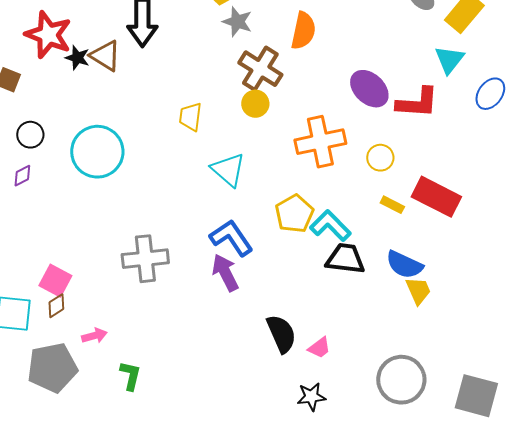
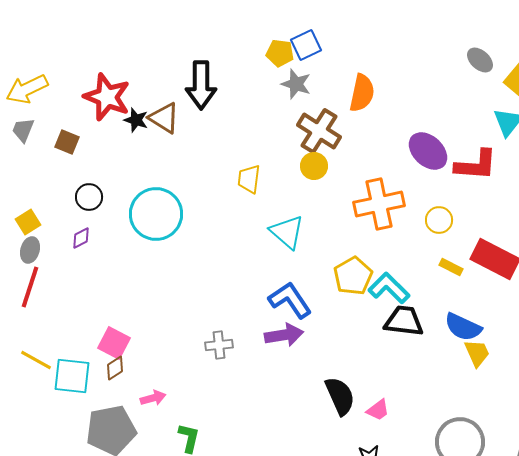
gray cross: (145, 259) -> (219, 345), moved, size x0.6
purple arrow: (225, 273) -> (284, 335), turned 108

